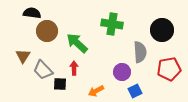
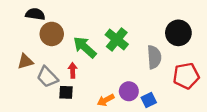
green cross: (112, 24) -> (117, 39), moved, turned 30
brown triangle: (23, 56) -> (25, 62), turned 42
red arrow: (74, 68) -> (73, 70), moved
purple circle: (122, 72) -> (129, 91), moved

